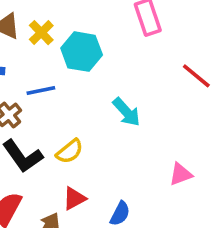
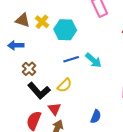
blue line: (41, 91) -> (71, 59), moved
red triangle: (74, 198) -> (54, 109), moved, turned -32

